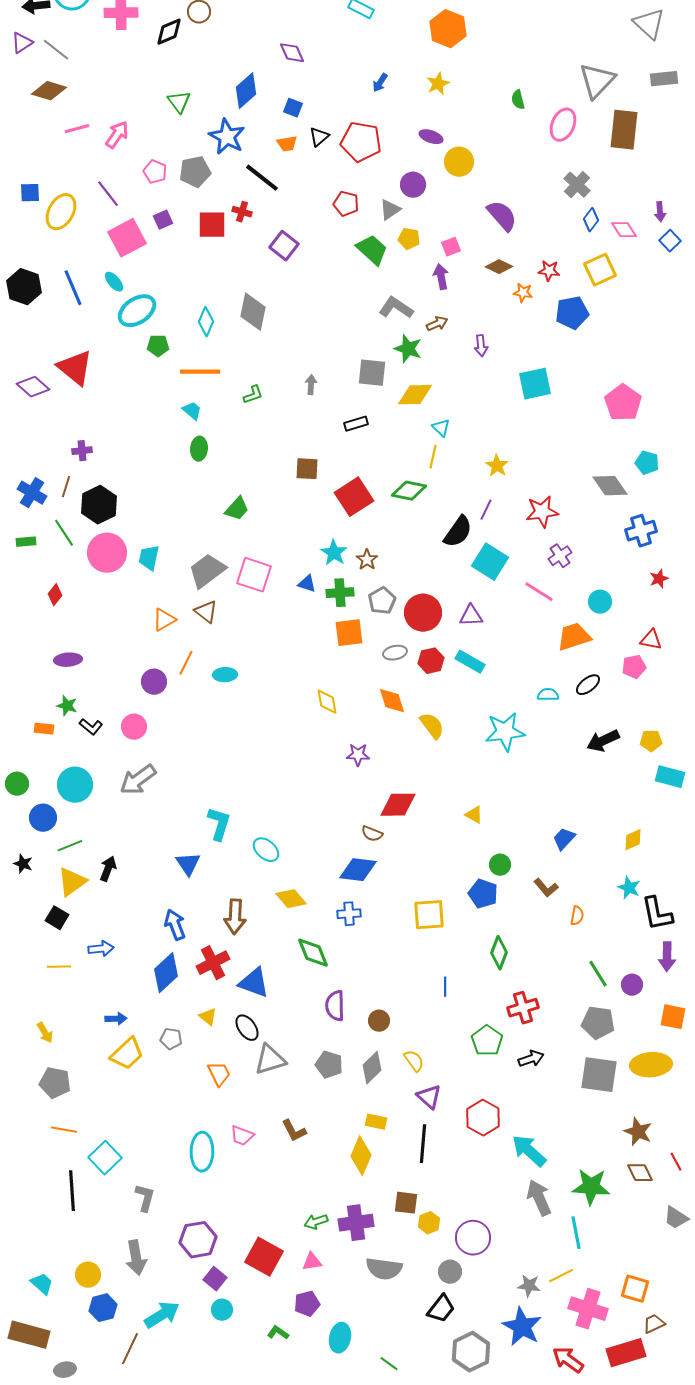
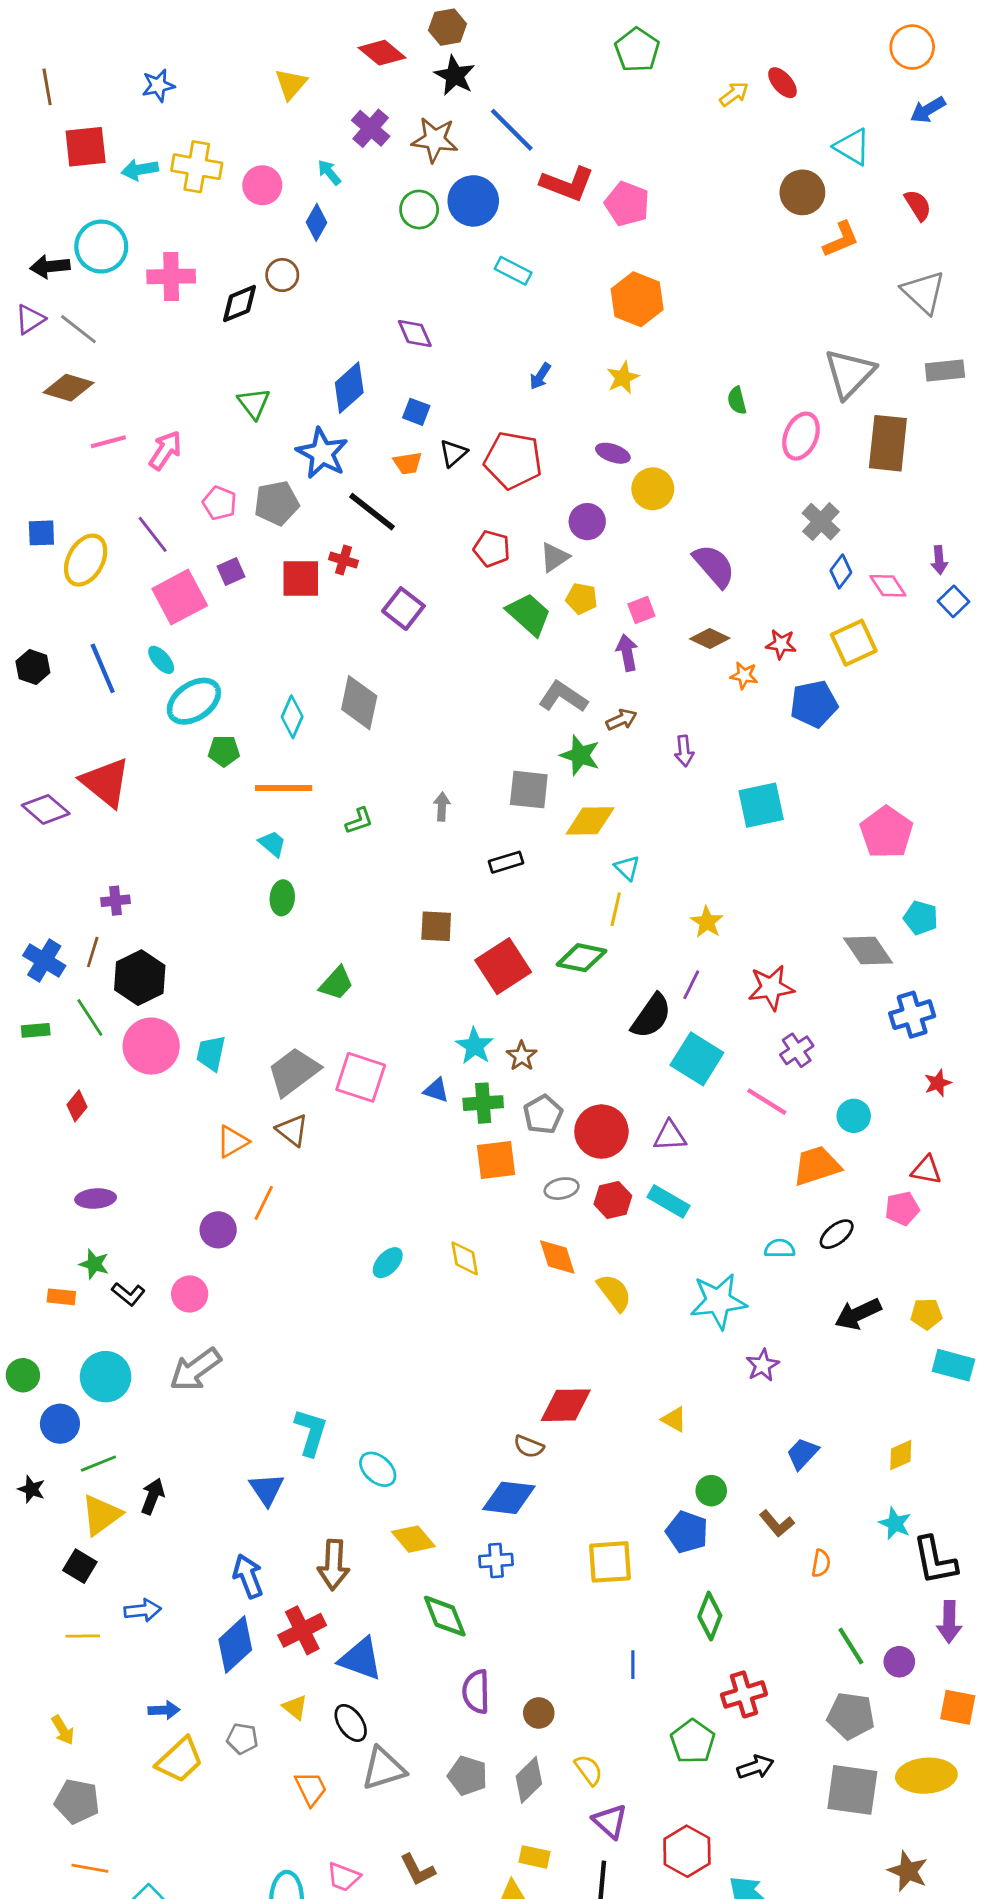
black hexagon: (24, 287) -> (33, 667), size x0.7
cyan ellipse: (225, 675) -> (388, 1263), moved, turned -45
purple star: (358, 755) -> (763, 1365), moved, turned -30

